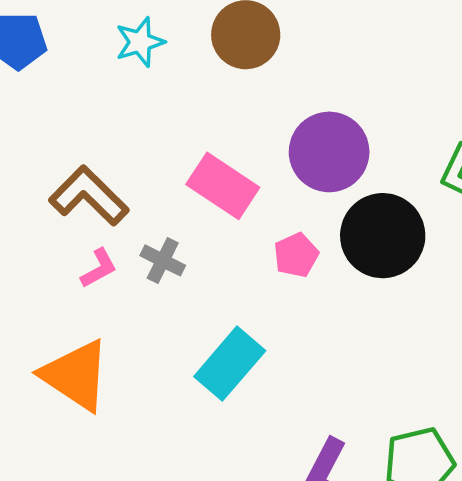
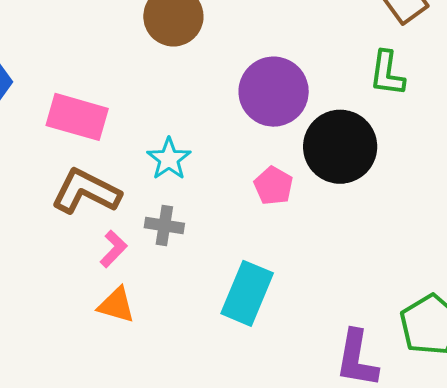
cyan star: (140, 42) -> (169, 159), moved
pink rectangle: (223, 186) -> (77, 117), moved
orange triangle: (76, 375) -> (116, 305), moved, size x0.6

